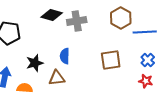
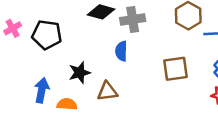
blue semicircle: (65, 56) -> (121, 51), moved

